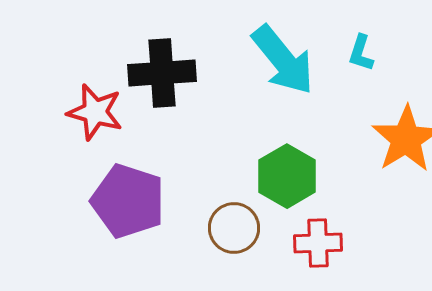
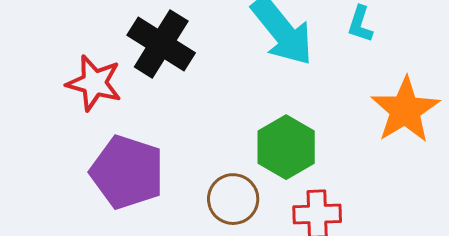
black cross: (162, 73) -> (161, 44), turned 36

